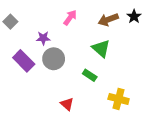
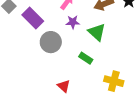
purple star: (43, 38) -> (73, 22), moved
purple rectangle: (24, 61) -> (33, 18), moved

